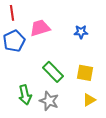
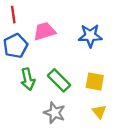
blue star: (81, 32) -> (90, 36), size x1.5
green arrow: (25, 95) -> (28, 79), moved
yellow triangle: (89, 100) -> (99, 112), turned -40

